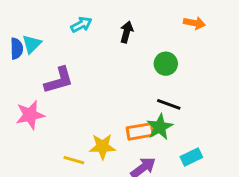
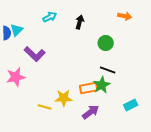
purple L-shape: (59, 80) -> (35, 54), turned 60
cyan rectangle: (191, 157) -> (131, 105), moved

